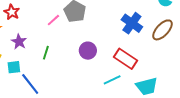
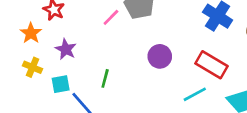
green line: (46, 53) -> (105, 78), moved

